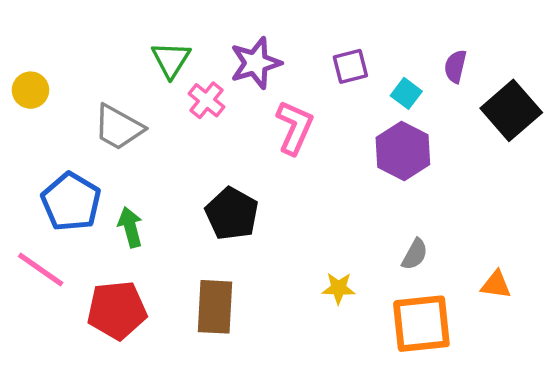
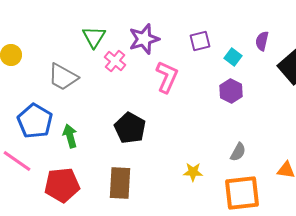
purple hexagon: (403, 151) -> (231, 91), size x0.7

